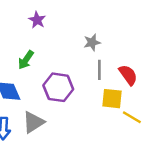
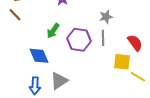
gray line: (99, 70) -> (103, 38), moved
purple hexagon: (58, 87) -> (79, 40), moved

